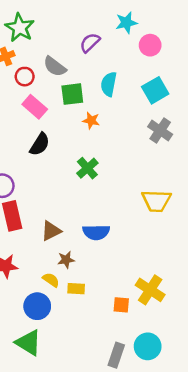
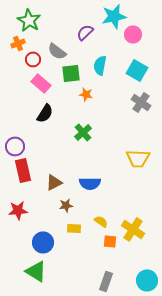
cyan star: (126, 23) -> (114, 16), size x1.4
cyan square: (155, 90) -> (137, 70), turned -30
yellow semicircle: (51, 280) -> (101, 221), moved
cyan circle: (148, 346) -> (147, 280), moved

